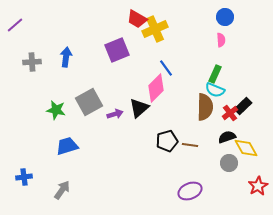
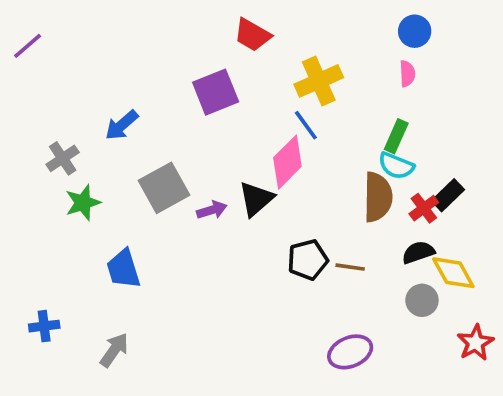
yellow cross: (155, 29) -> (319, 81), moved
blue arrow: (66, 57) -> (122, 125), moved, turned -138
gray cross: (32, 62) -> (63, 158), moved, turned -30
green star: (56, 110) -> (83, 203), moved, turned -30
blue trapezoid: (67, 146) -> (123, 269), turned -90

